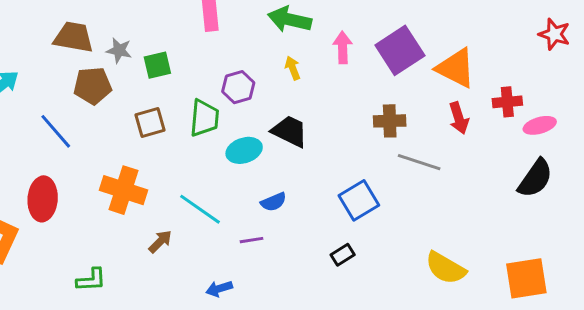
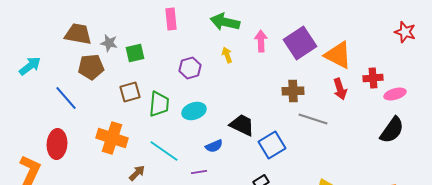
green trapezoid: (204, 118) -> (159, 104), moved
black trapezoid: (290, 131) -> (242, 125), moved

